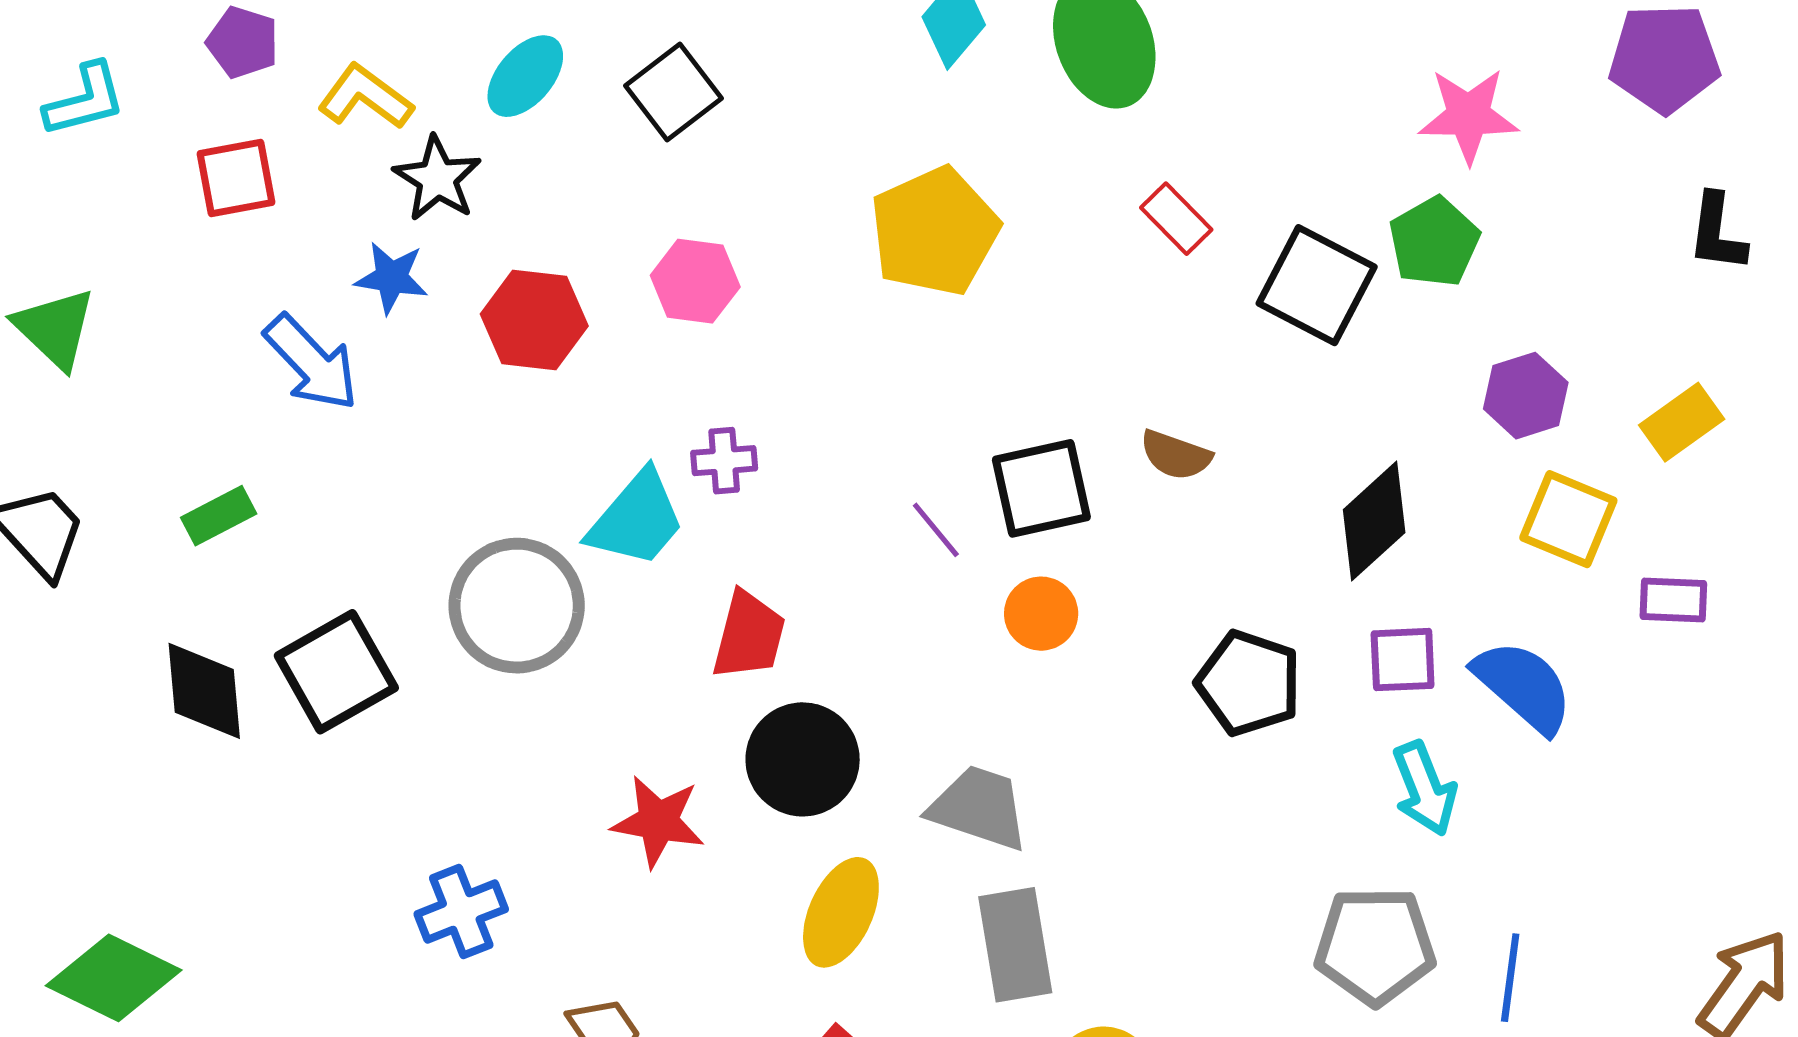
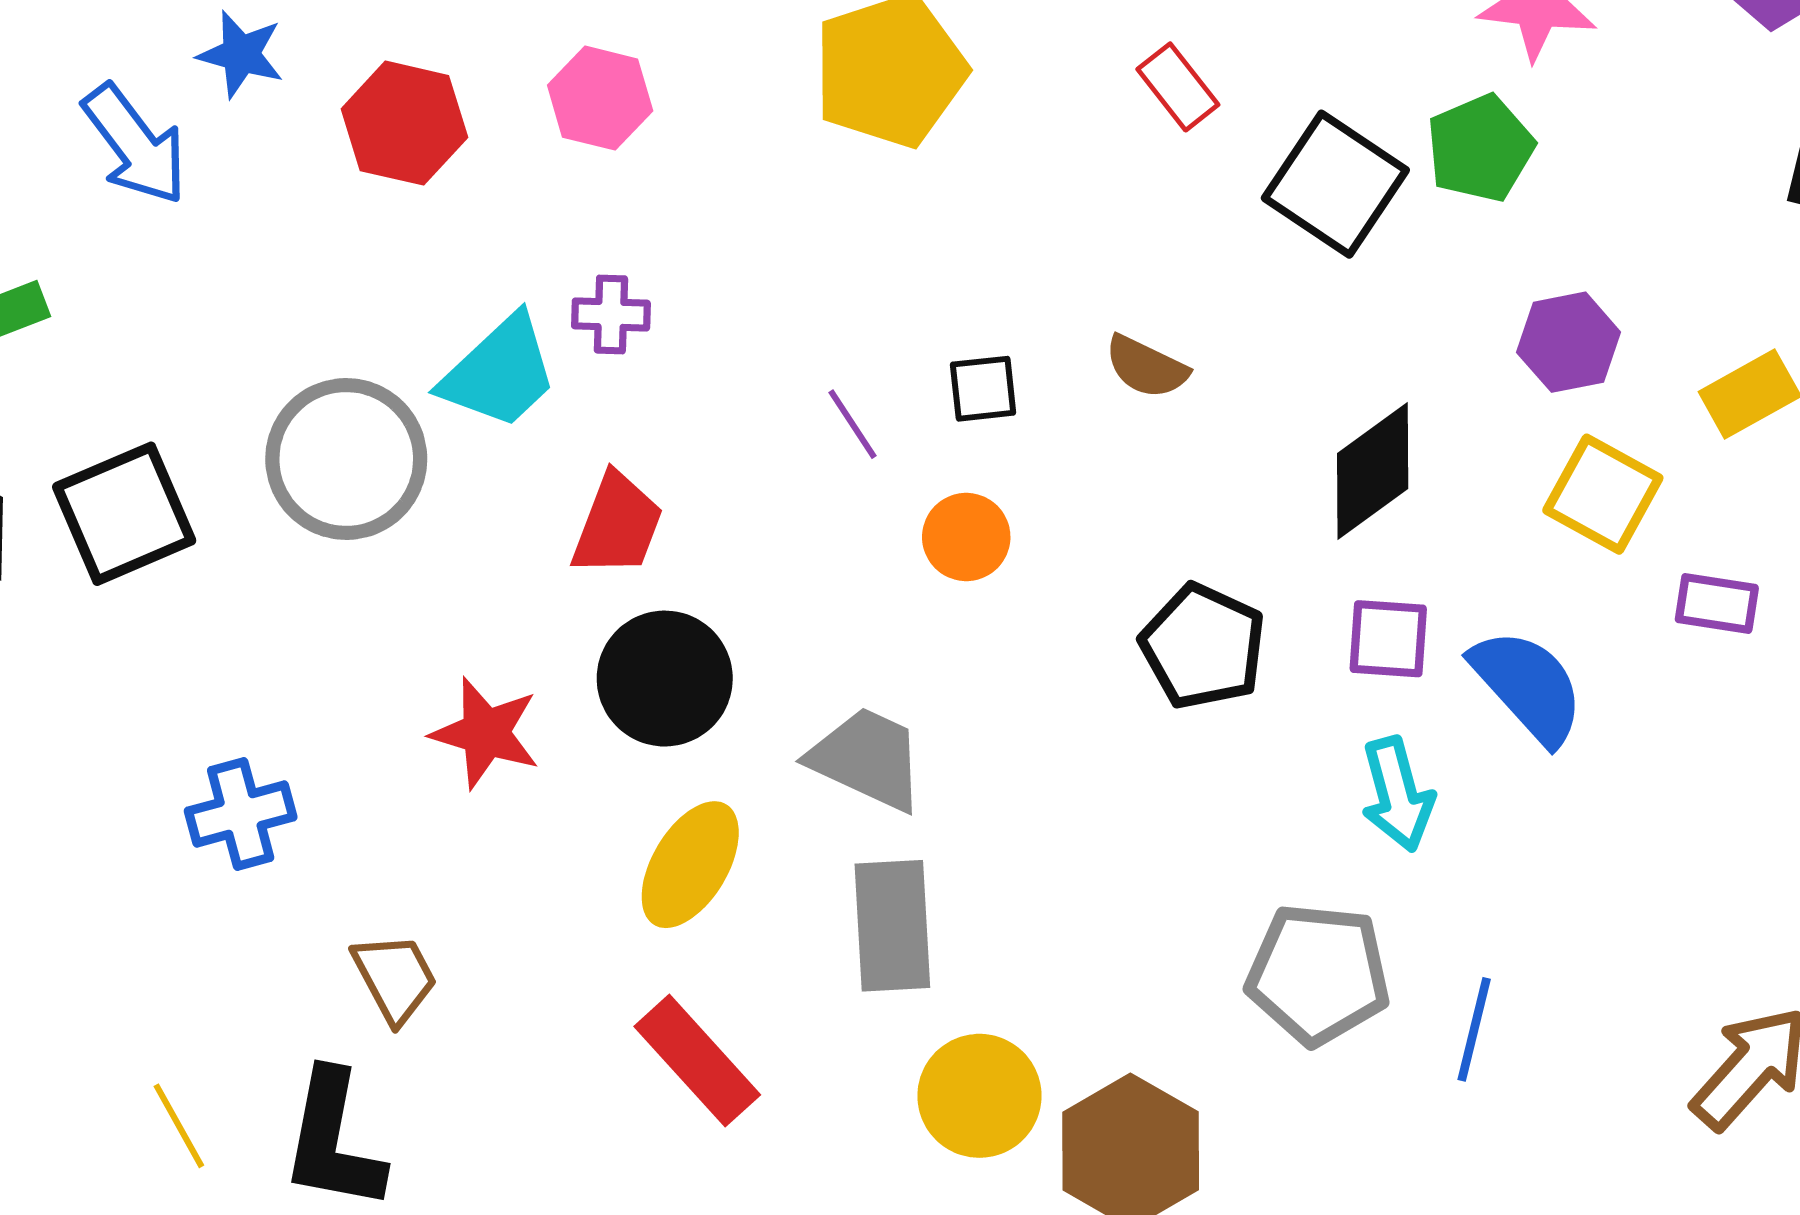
black square: (1041, 488) -> (983, 389), size x0.6

